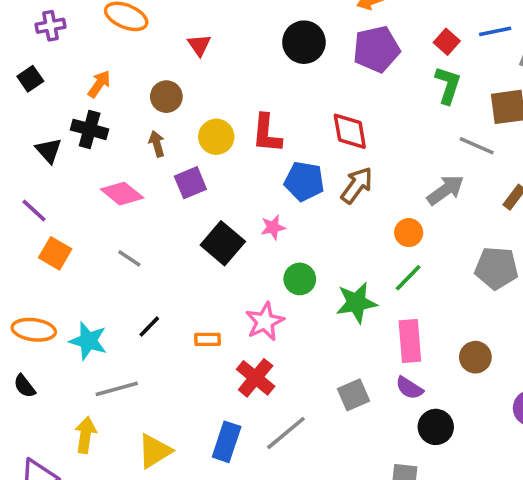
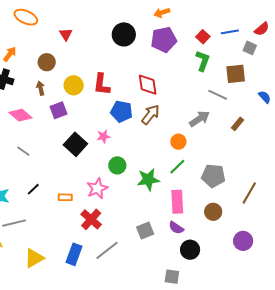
gray pentagon: (496, 268) -> (213, 176), moved

